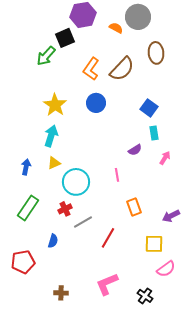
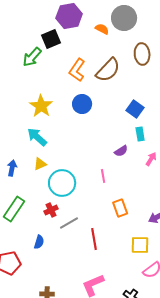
cyan arrow: (51, 136) -> (37, 137), turned -65
red line: (108, 238) -> (94, 239), turned -40

